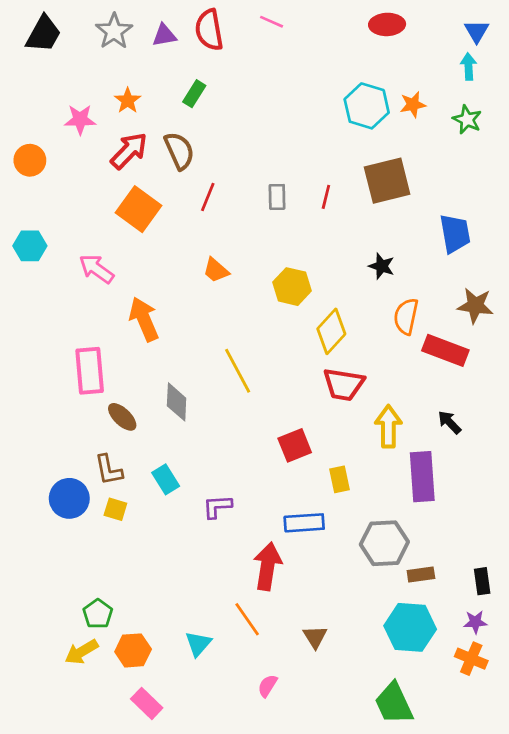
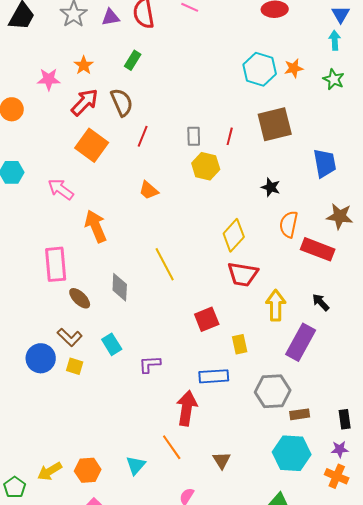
yellow hexagon: (292, 287) -> (206, 166), moved
brown L-shape: (109, 470) -> (70, 337), turned -35
purple rectangle: (422, 477) -> (301, 342), turned 33
green pentagon: (98, 614) -> (15, 487), moved

